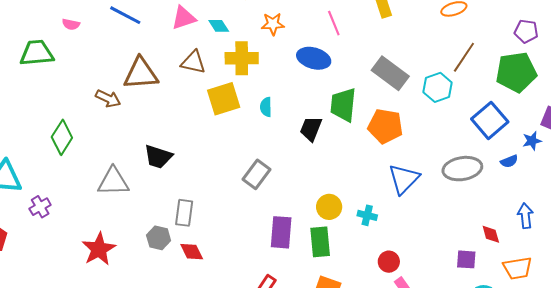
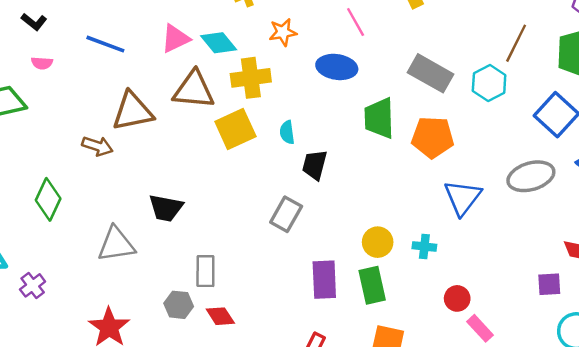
cyan diamond: (219, 26) -> (219, 43), size x1.4
brown triangle: (193, 62) -> (194, 90), size x1.4
black trapezoid: (311, 129) -> (315, 165), moved

